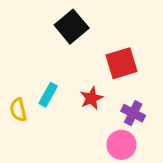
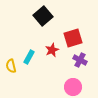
red star: (91, 98) -> (52, 50), moved
purple cross: (133, 113) -> (80, 60), moved

